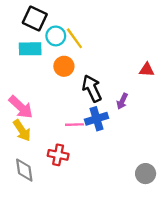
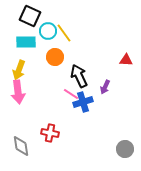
pink arrow: (21, 107) -> (18, 92), turned 40
pink line: (74, 125) -> (71, 94), moved, turned 35
yellow arrow: (22, 130) -> (19, 70), moved, turned 54

